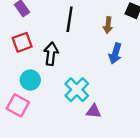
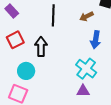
brown arrow: (108, 25) -> (86, 16), turned 64
cyan cross: (77, 90) -> (86, 69), moved

